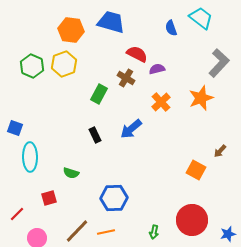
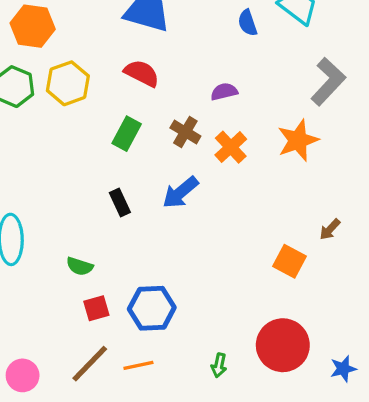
orange hexagon: (71, 30) -> (33, 26), moved
red semicircle: (137, 54) -> (142, 73), moved
brown cross: (126, 78) -> (185, 132), moved
red square: (49, 198) -> (96, 308), moved

